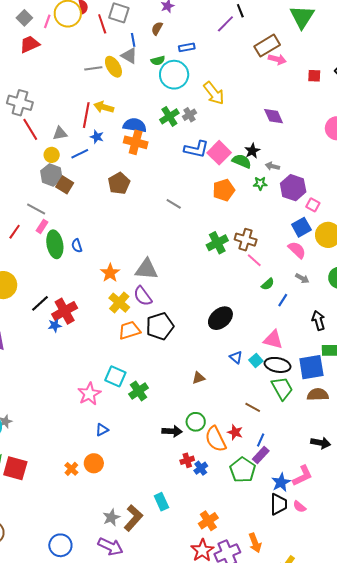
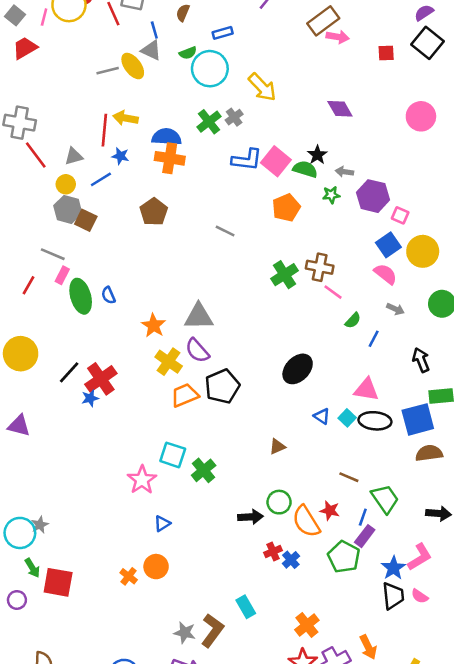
green trapezoid: (282, 388) -> (385, 499), moved
gray star: (111, 518) -> (185, 633), turned -30

